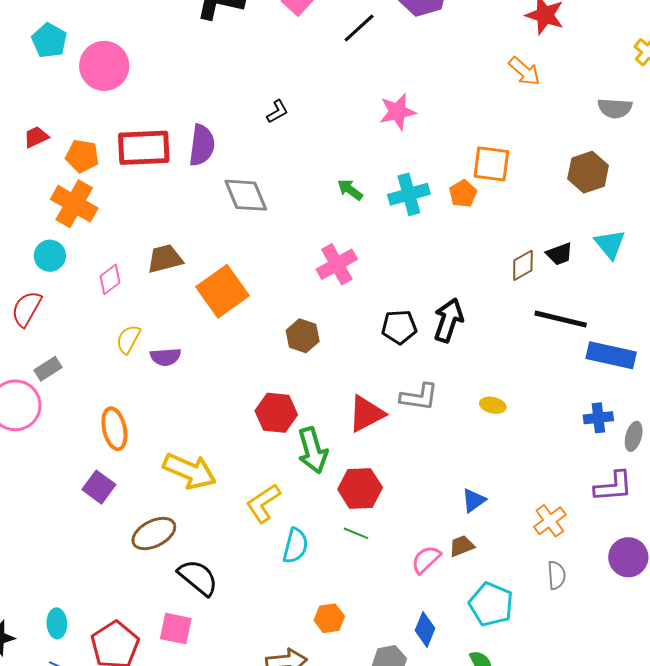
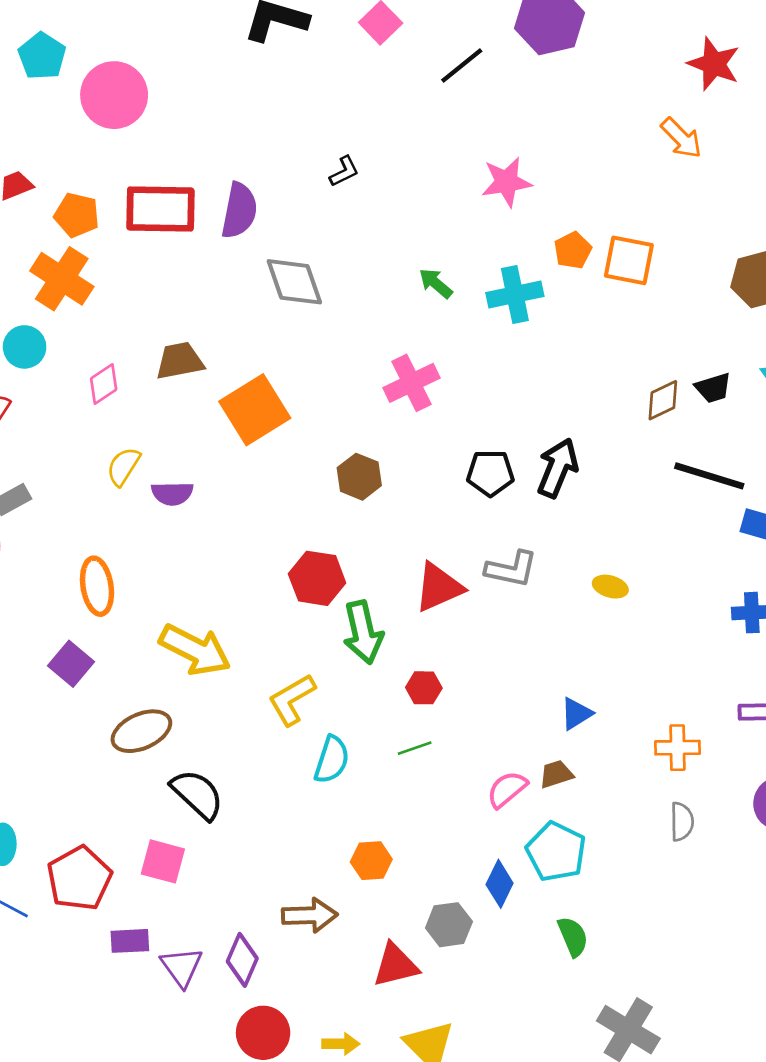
orange pentagon: (463, 194) -> (573, 250), moved
red hexagon: (360, 488) -> (424, 688), size x0.6
orange cross: (550, 521) -> (678, 748), turned 32
green line: (356, 533) -> (415, 748), turned -45
cyan pentagon: (491, 604) -> (556, 852), moved

